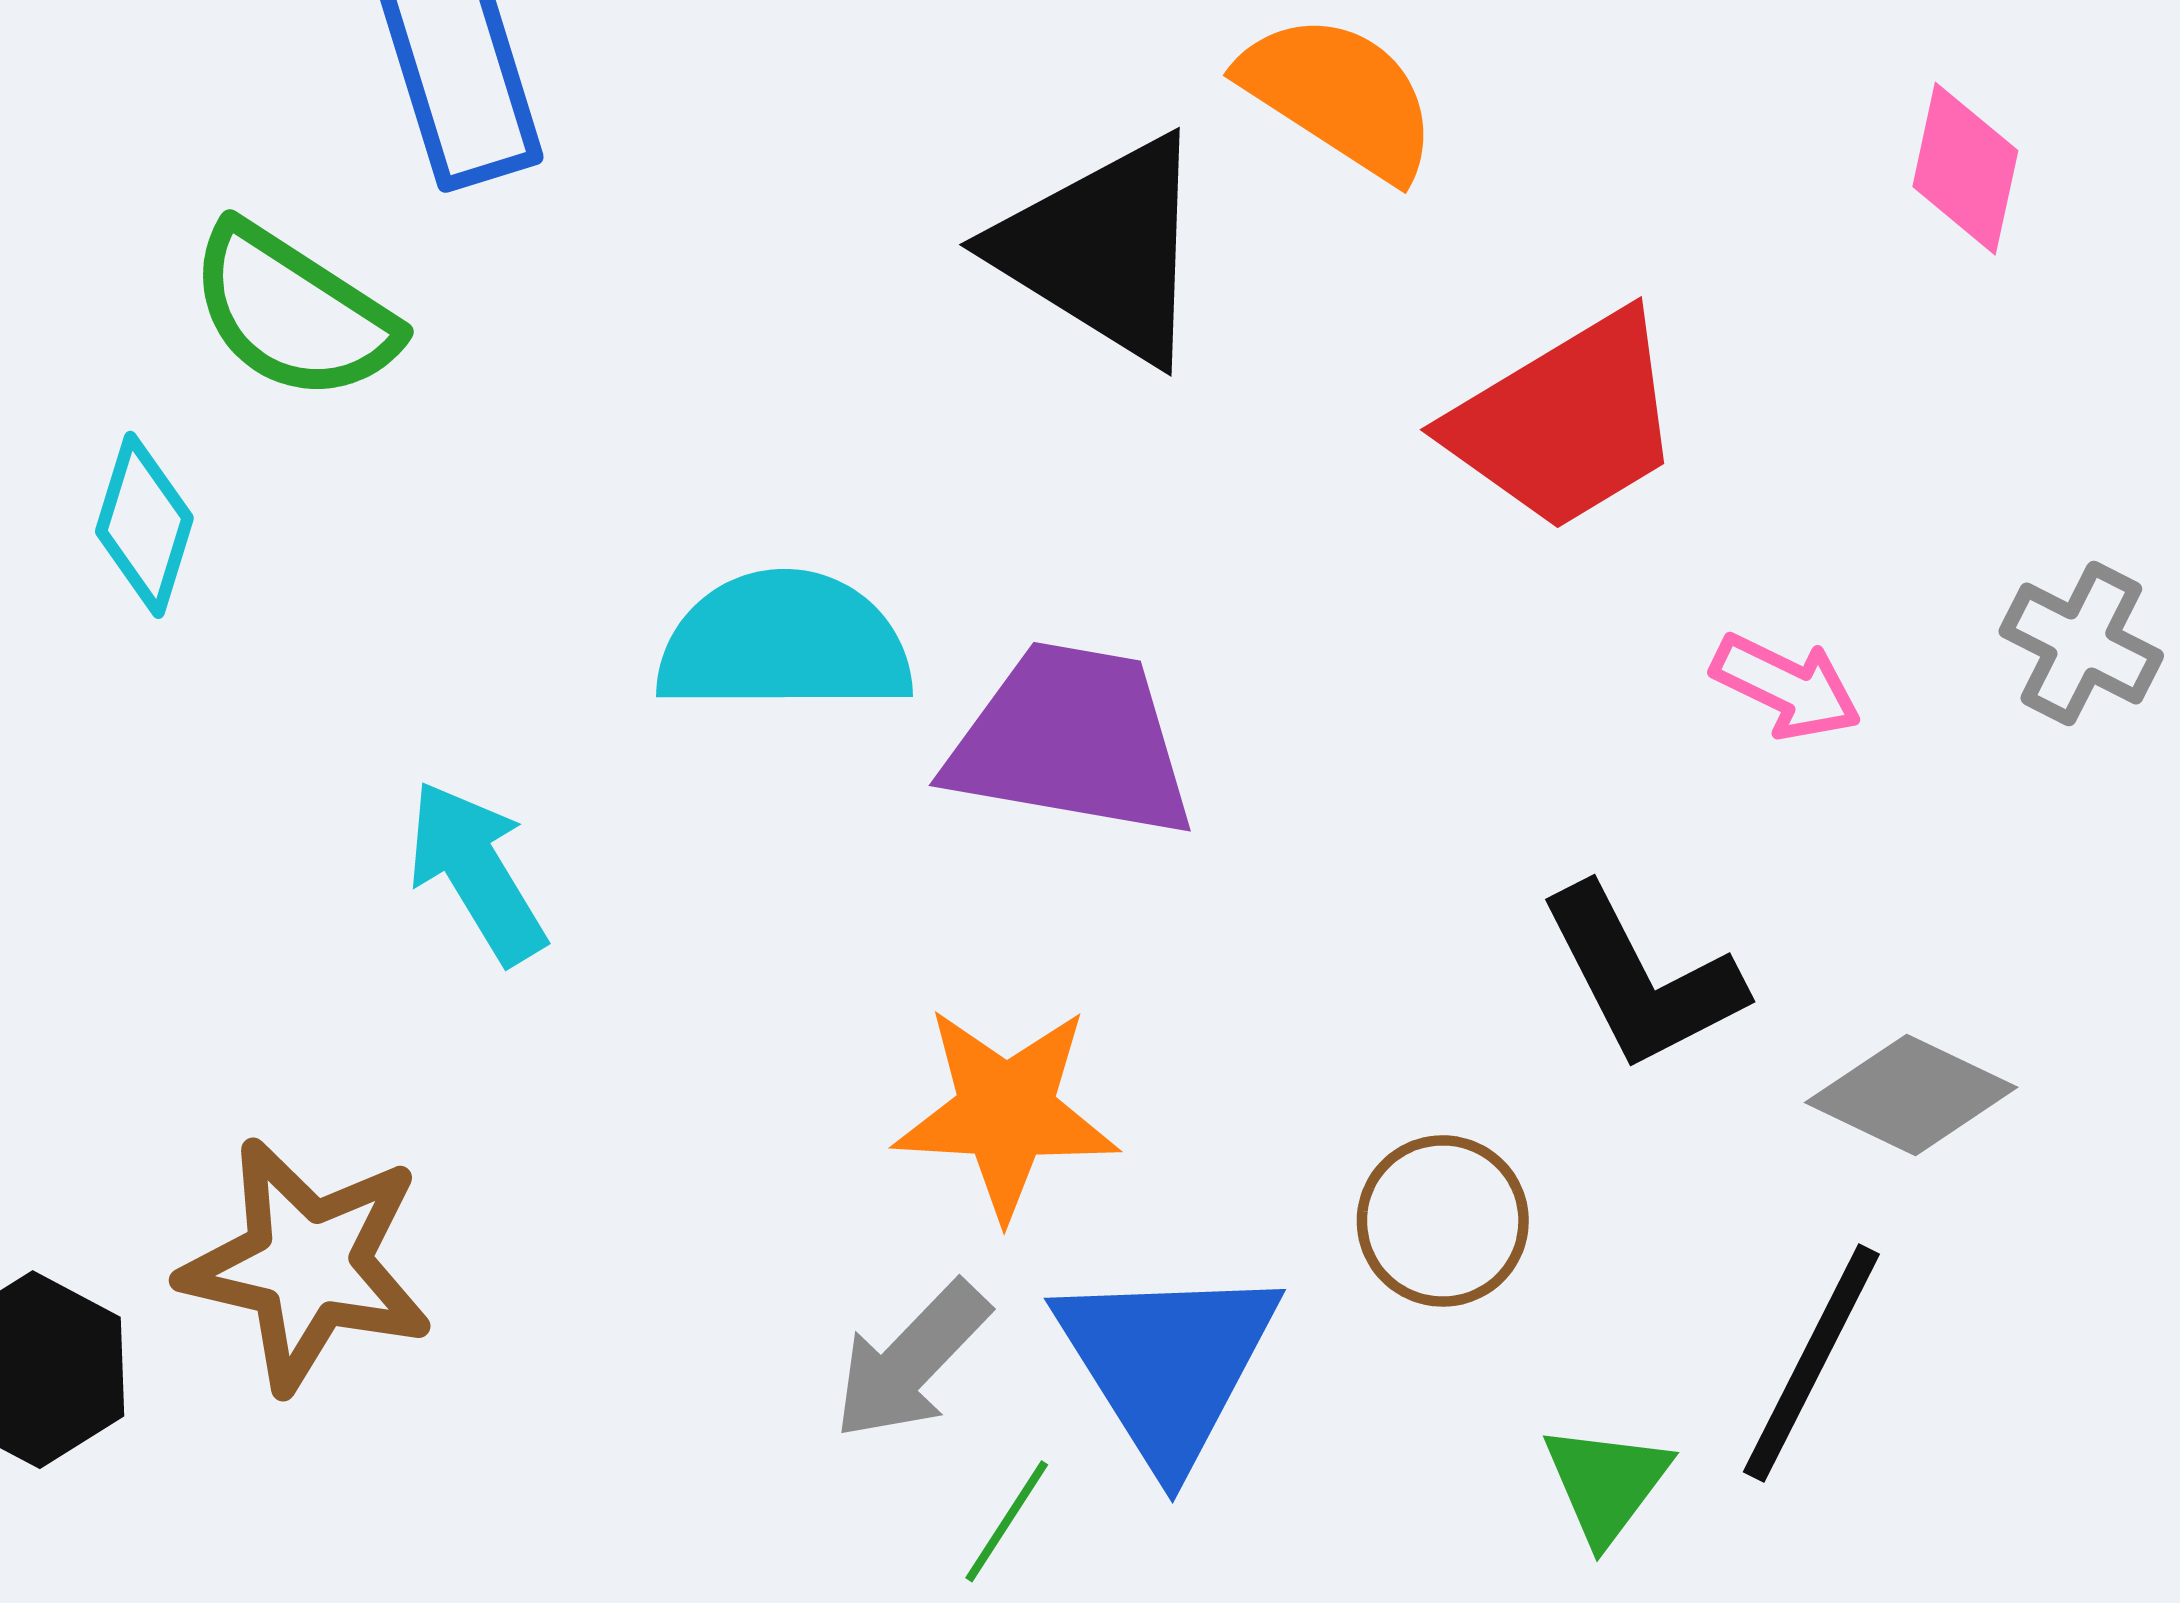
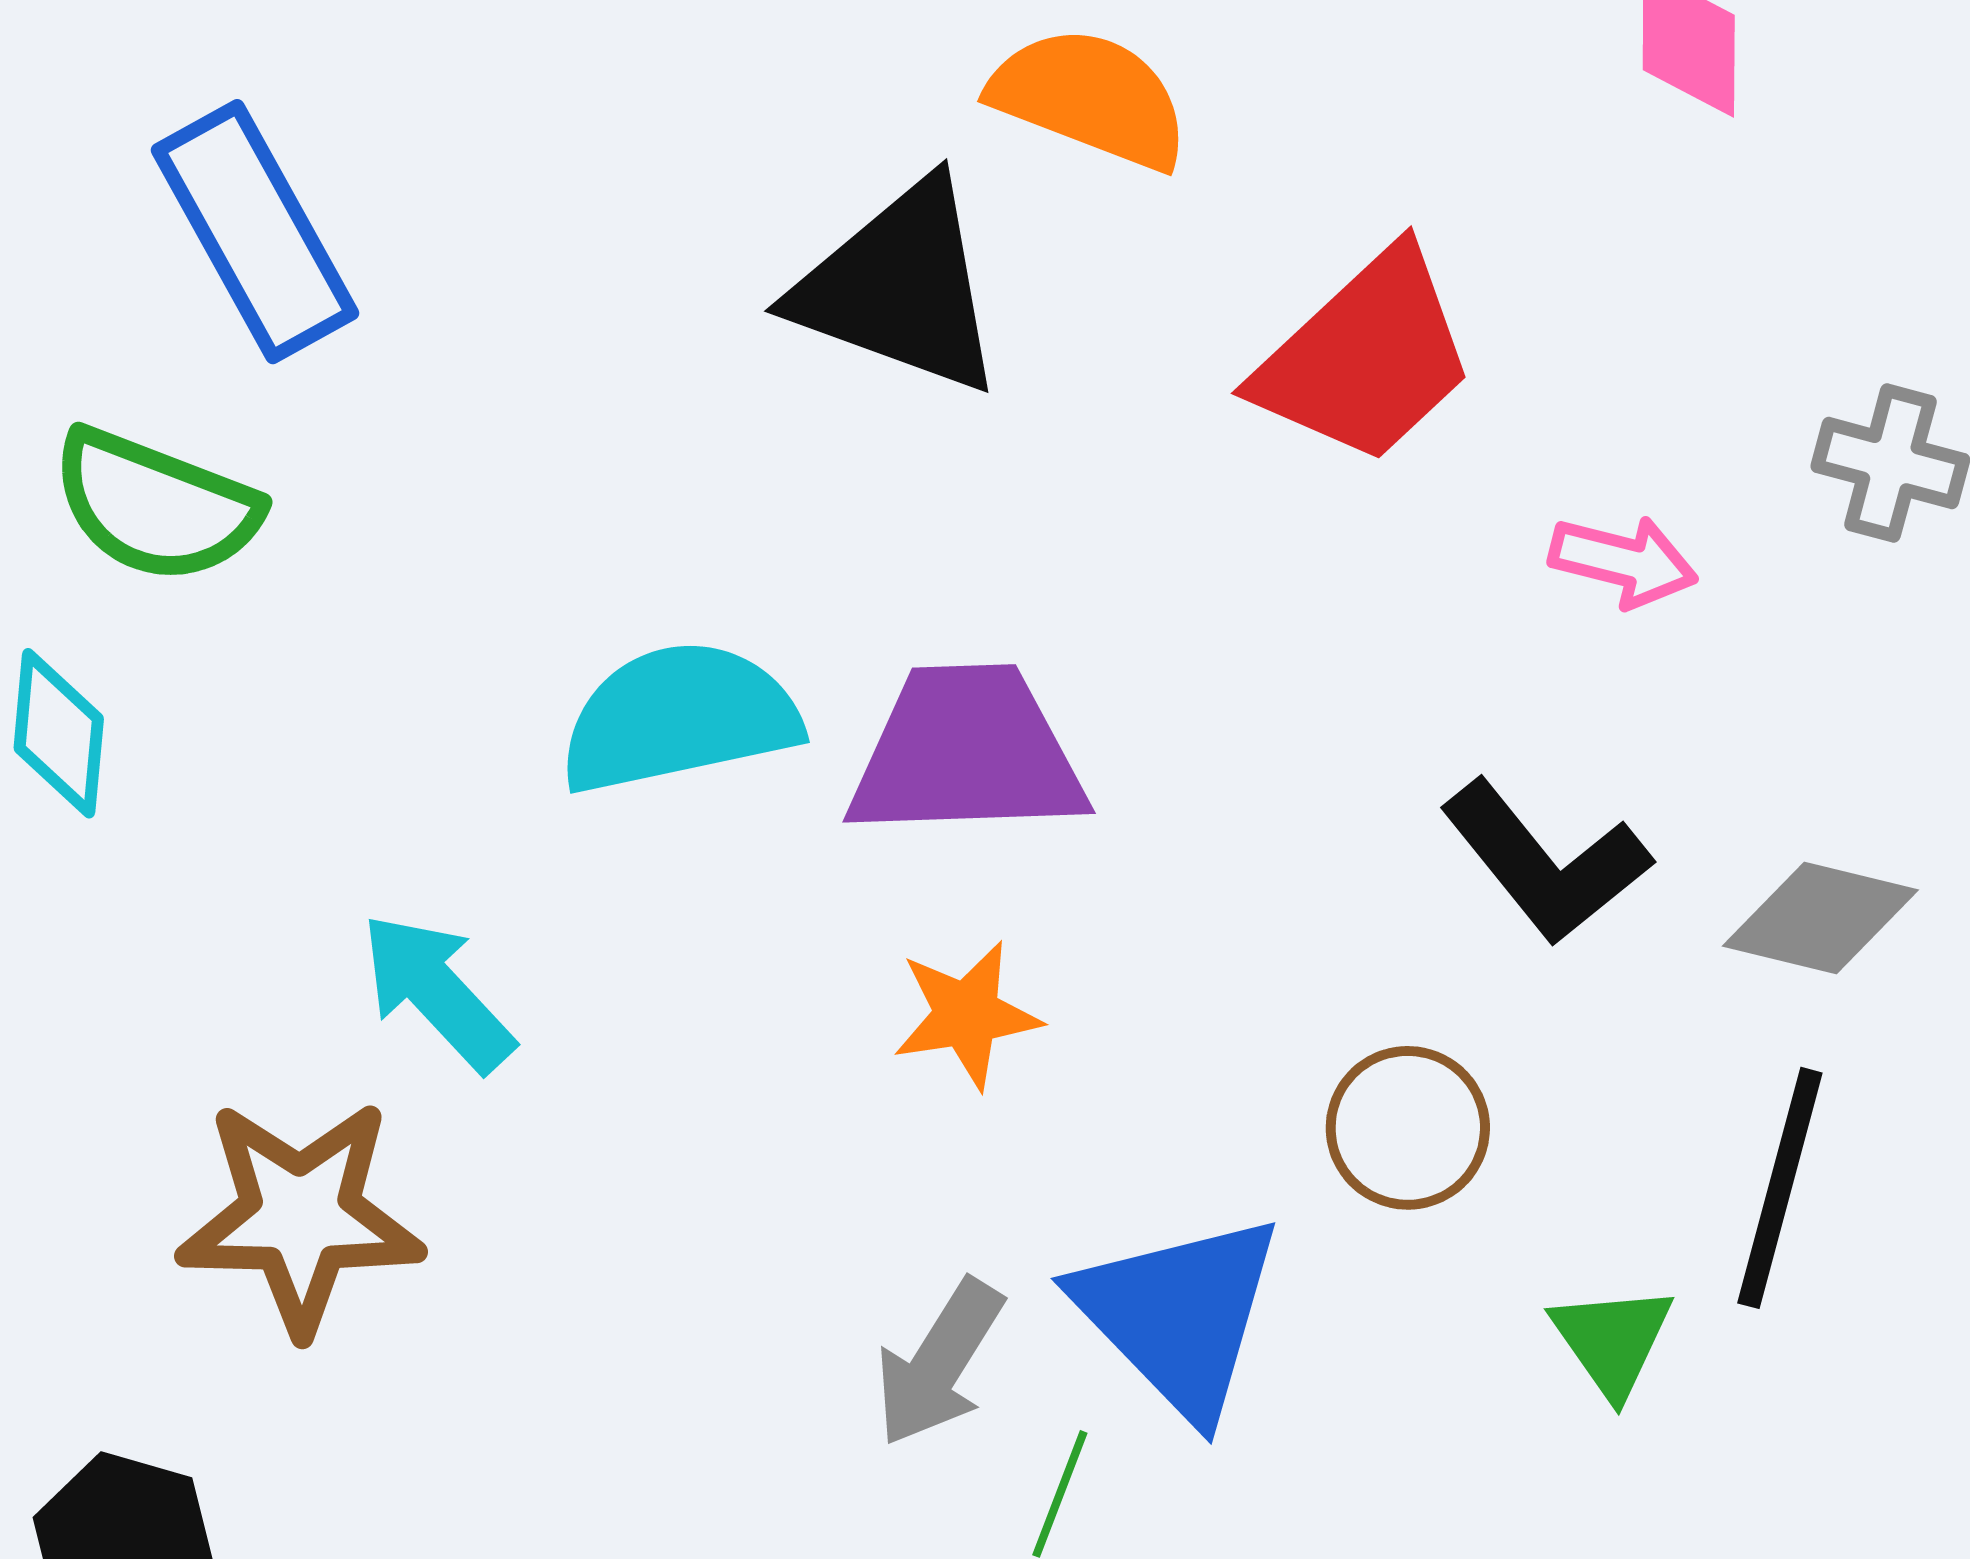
orange star: (1006, 1112) -> (967, 1015), moved, size x0.7
brown star: (307, 1265) -> (300, 1216), moved

